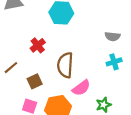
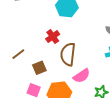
red cross: (38, 45) -> (53, 37), moved

